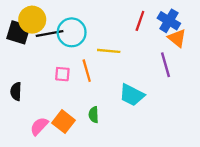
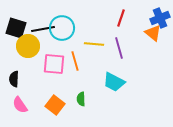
yellow circle: (32, 20) -> (28, 46), moved
blue cross: (169, 21) -> (160, 18), moved, turned 36
purple line: (165, 65) -> (119, 48), moved
pink square: (62, 74) -> (54, 64), size x1.6
pink semicircle: (39, 126) -> (20, 105), moved, turned -78

